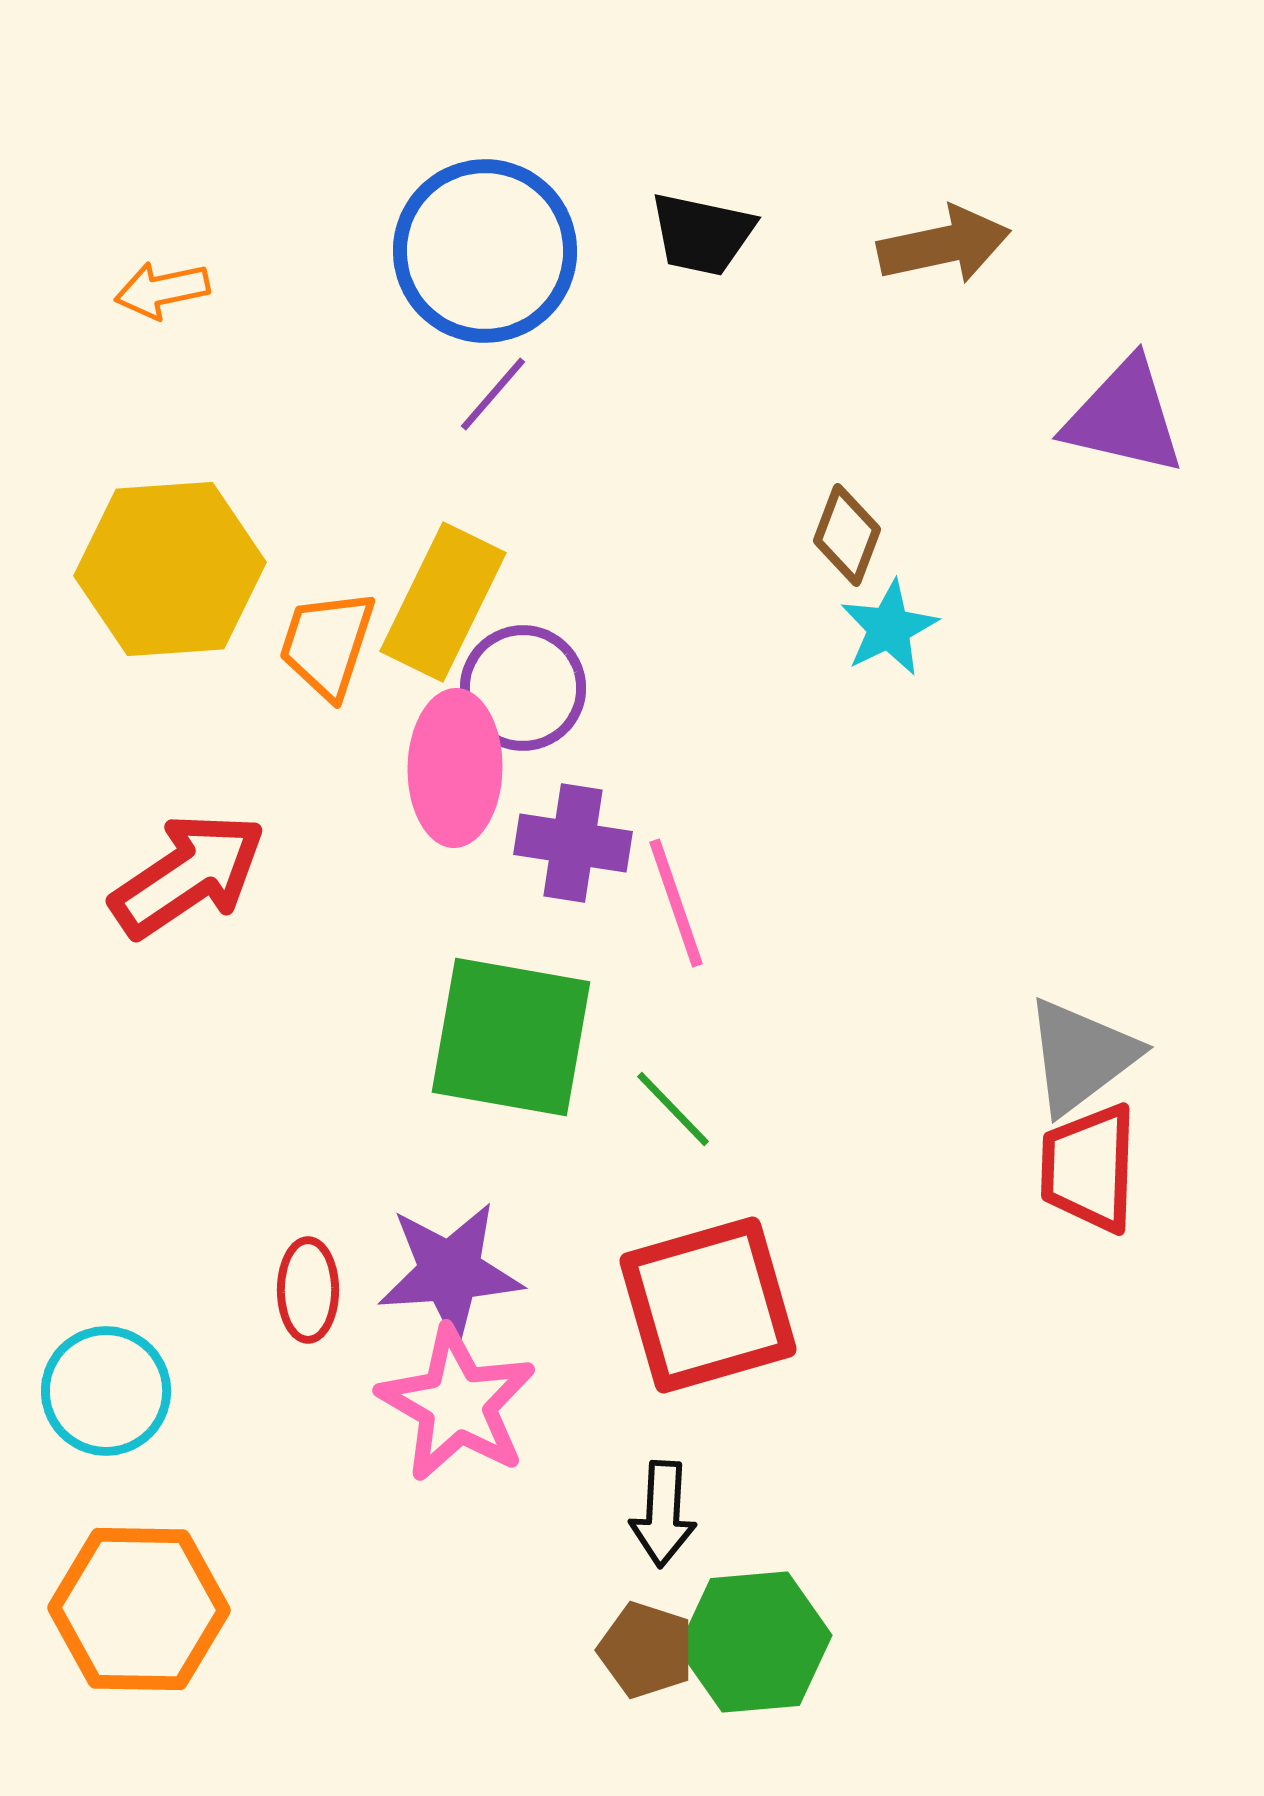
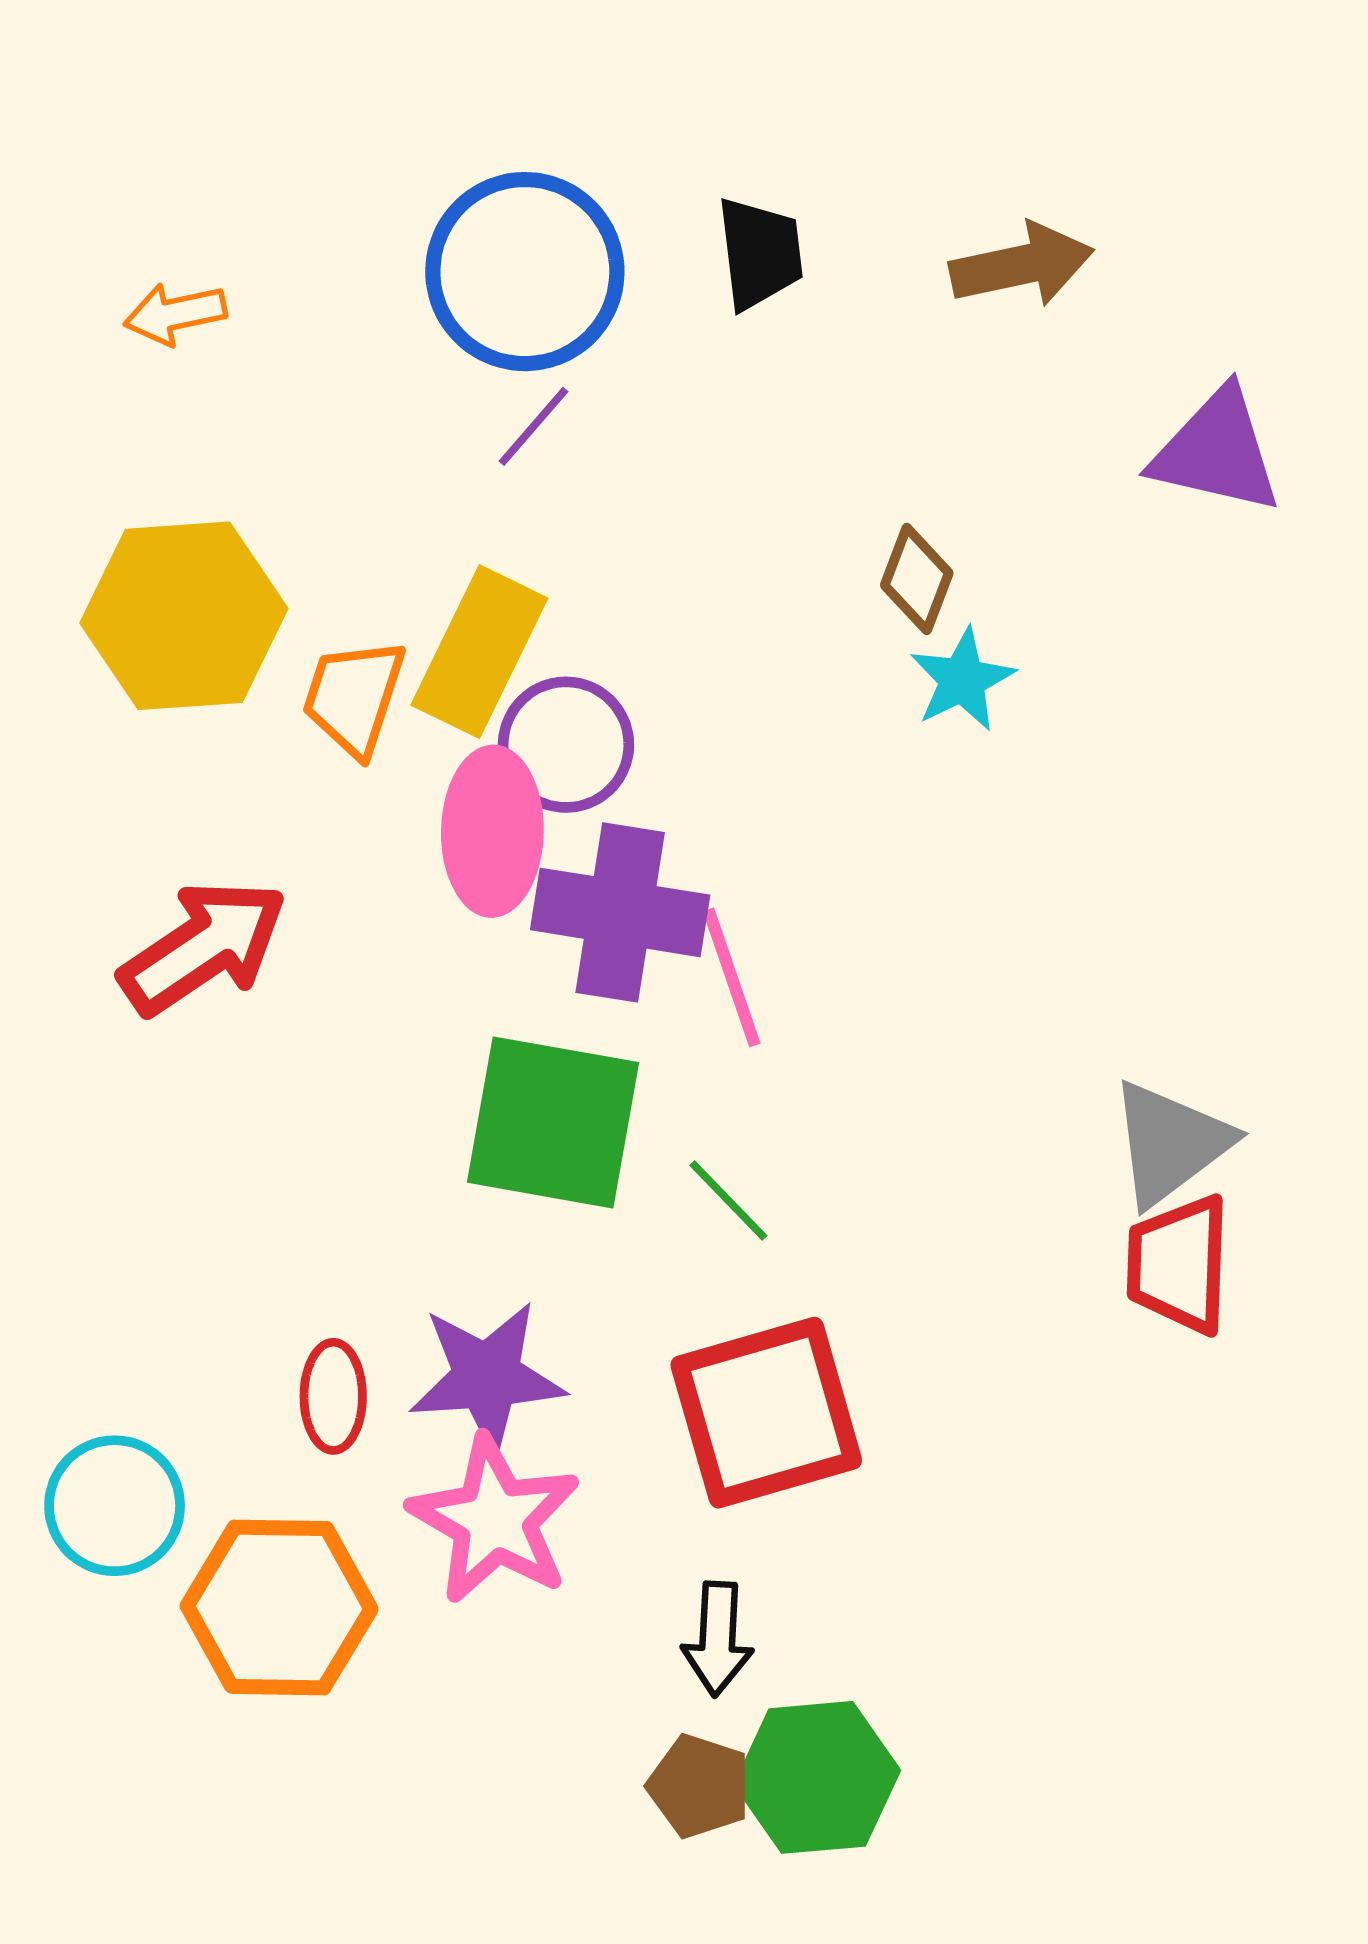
black trapezoid: (702, 234) -> (760, 253), turned -109
purple cross: (573, 843) -> (620, 912), size x1.4
orange hexagon: (139, 1609) -> (279, 1607), moved

